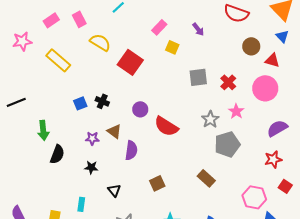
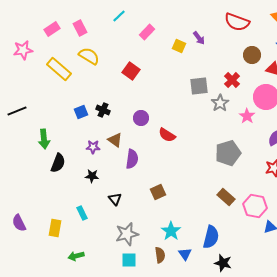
pink rectangle: (159, 27) -> (147, 32), moved
yellow semicircle: (100, 42) -> (89, 56), moved
yellow square: (172, 47) -> (179, 46), moved
red square: (130, 62) -> (131, 71), size x0.7
red cross: (228, 82) -> (232, 80), moved
pink star: (236, 111) -> (247, 116), moved
gray star: (210, 119) -> (220, 103), moved
red semicircle: (166, 126) -> (167, 135), size x0.7
brown rectangle: (206, 178) -> (226, 197), moved
cyan rectangle: (81, 204) -> (82, 213), turned -32

